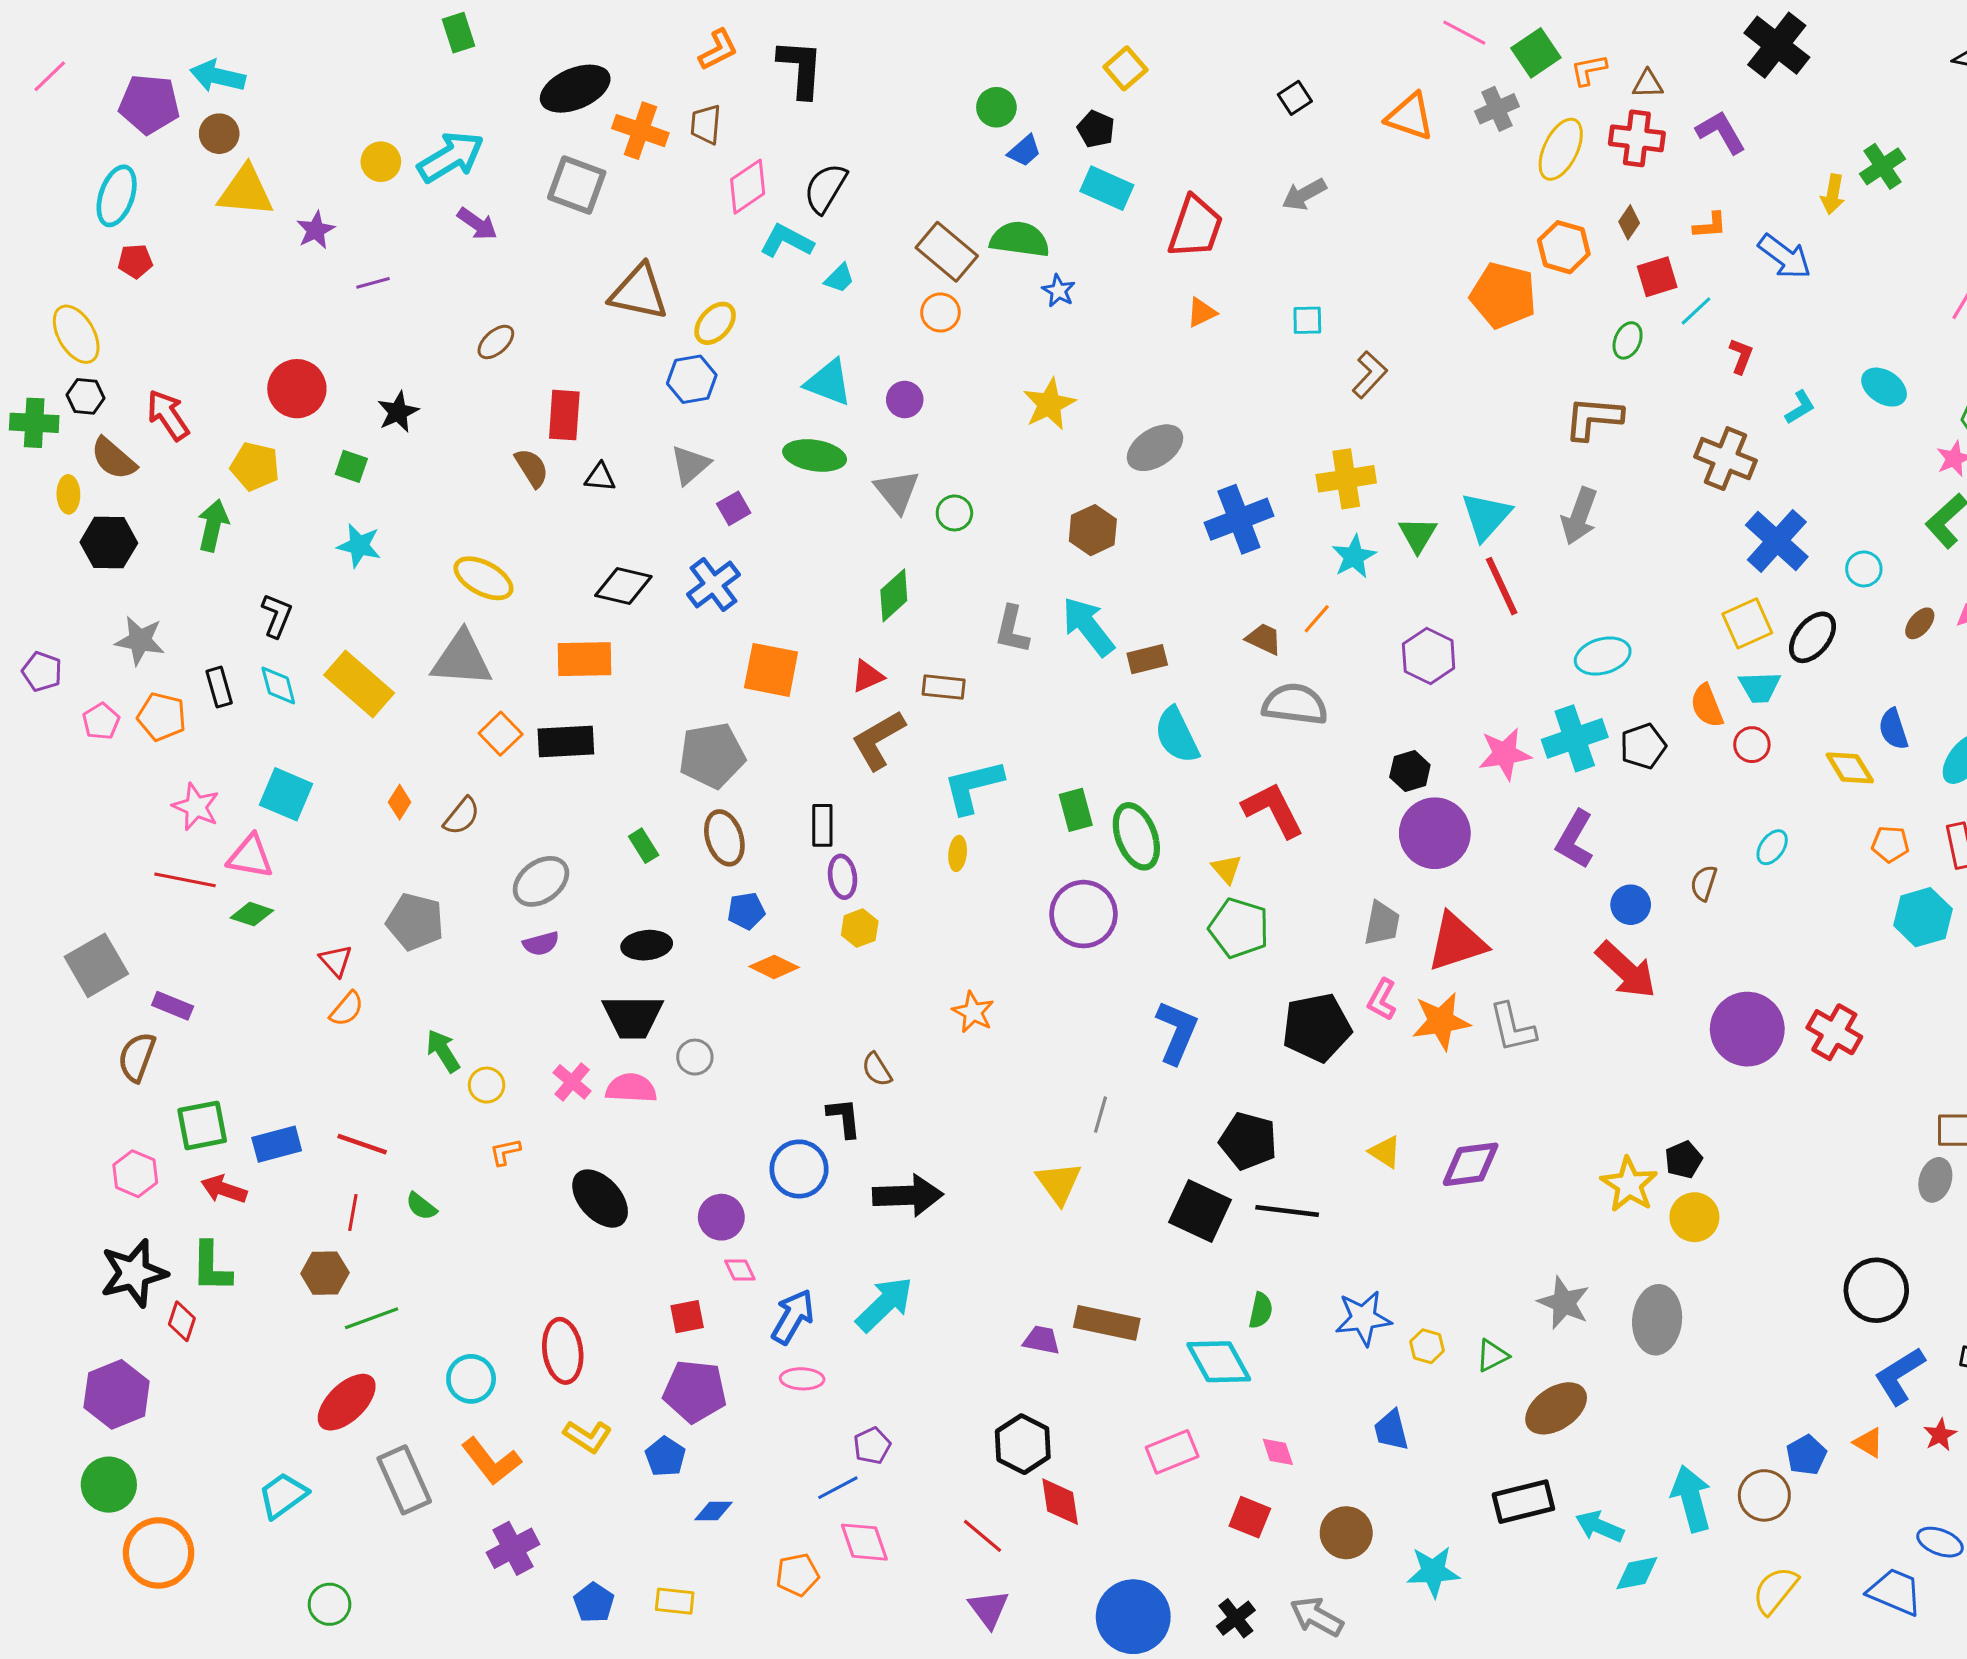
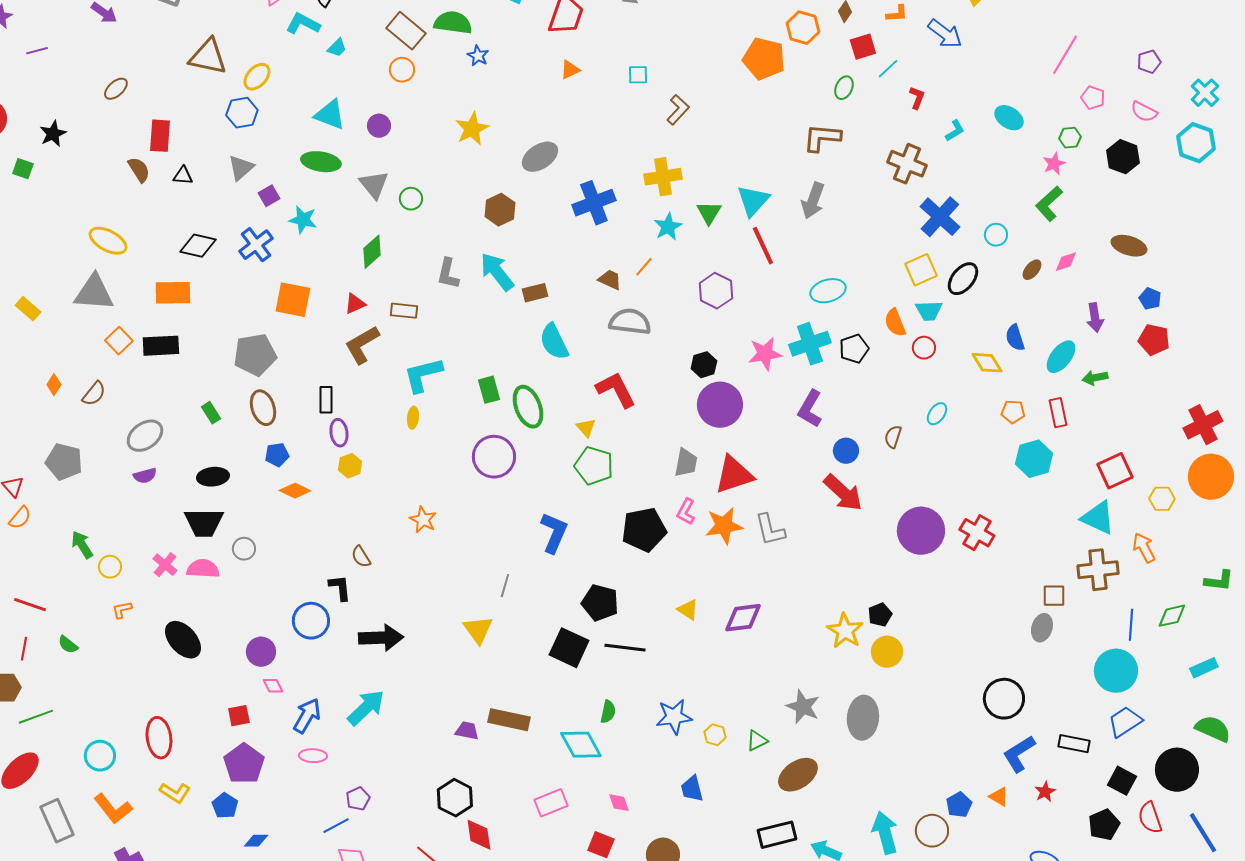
cyan star: (359, 546) -> (303, 220), moved
yellow rectangle: (359, 684) -> (28, 309), size x0.6
purple pentagon: (695, 1391) -> (244, 764), turned 30

